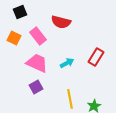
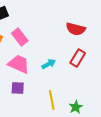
red semicircle: (61, 22) -> (76, 29), moved
purple square: (36, 87) -> (18, 88), turned 32

